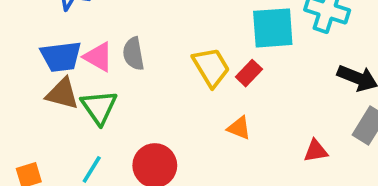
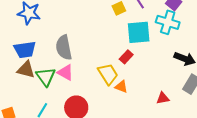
gray semicircle: (133, 54) -> (64, 47), size x1.4
pink triangle: (98, 57) -> (65, 72), moved
yellow trapezoid: (211, 67) -> (108, 74), moved

